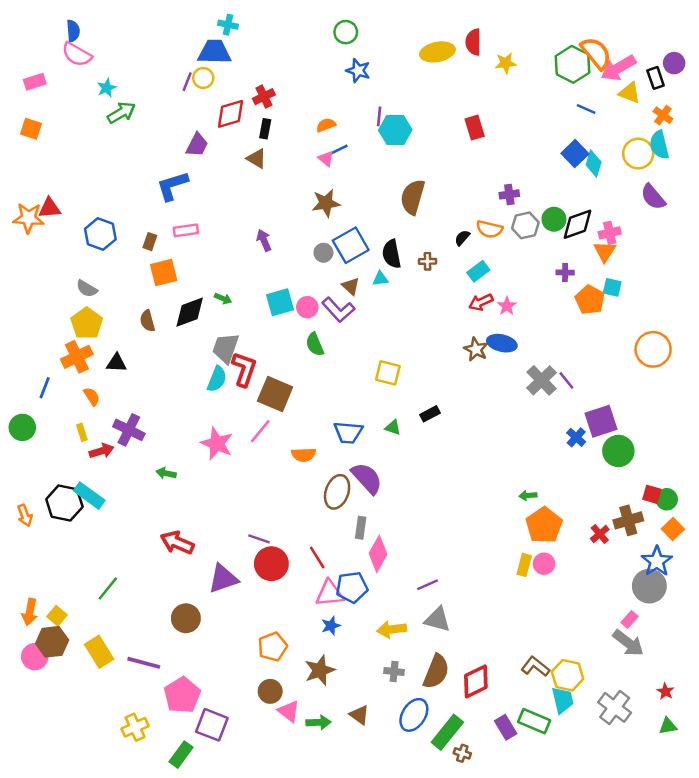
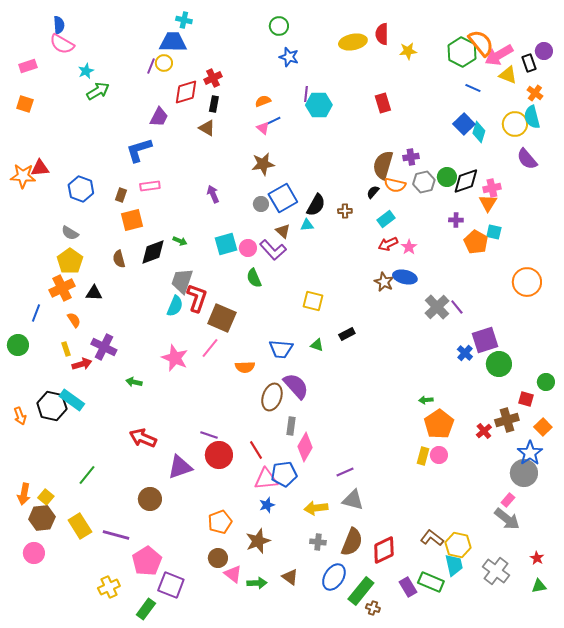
brown semicircle: (413, 197) -> (383, 165), moved
black semicircle: (392, 254) -> (316, 205), turned -140
green circle: (667, 499) -> (546, 382), moved
pink circle: (35, 657) -> (34, 553), moved

